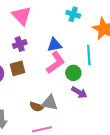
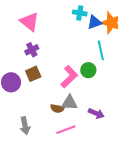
blue triangle: (54, 45) -> (94, 22), moved
pink L-shape: (56, 63) -> (69, 77), moved
purple arrow: (79, 92) -> (96, 113), moved

